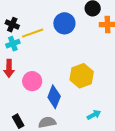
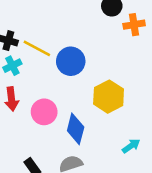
blue circle: (64, 23) -> (71, 61), moved
yellow line: (33, 33) -> (37, 48), turned 55

